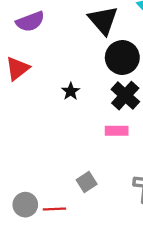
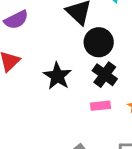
black star: (71, 91) -> (57, 76), size x1.8

